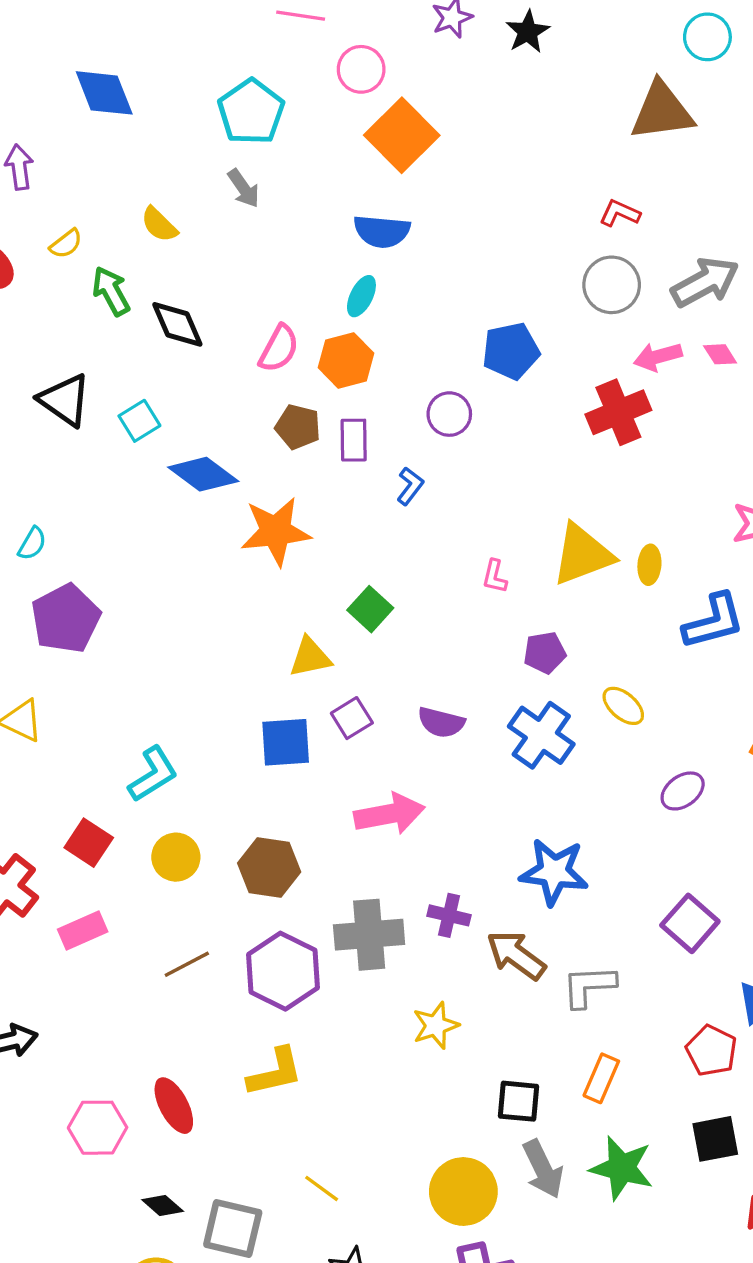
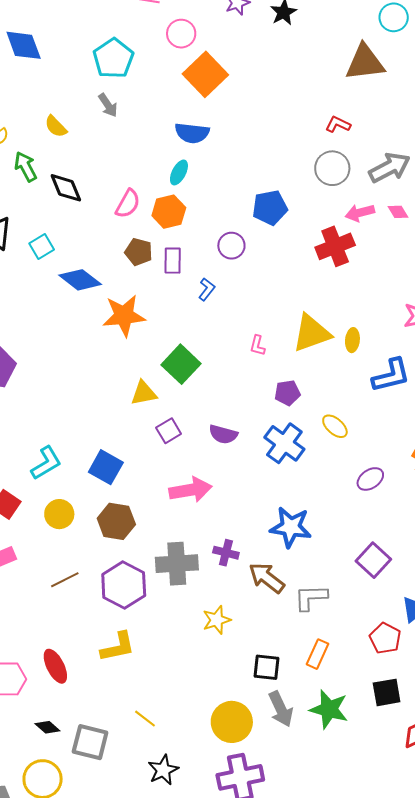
green square: (370, 609) -> (181, 364), size x1.4
blue square: (286, 742) -> (106, 467), moved, turned 32

